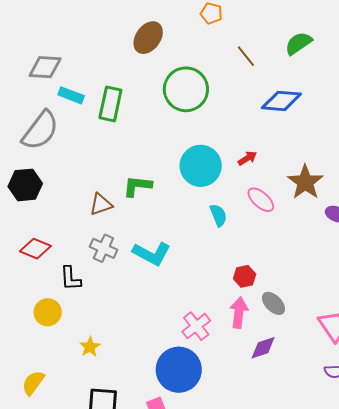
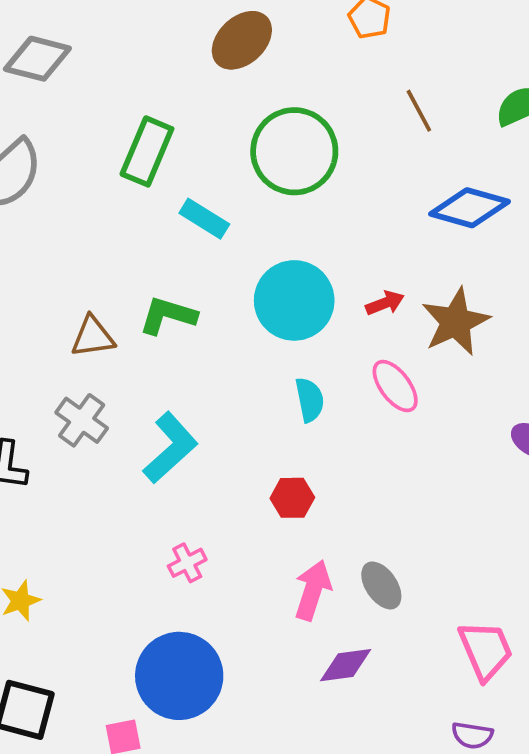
cyan rectangle: (71, 95) -> (204, 219), moved
brown star: (305, 182) -> (456, 322), moved
cyan L-shape: (152, 254) -> (170, 448), turned -81
red hexagon: (245, 276) -> (292, 498), moved
pink cross: (196, 326) -> (187, 563), moved, size x0.7

